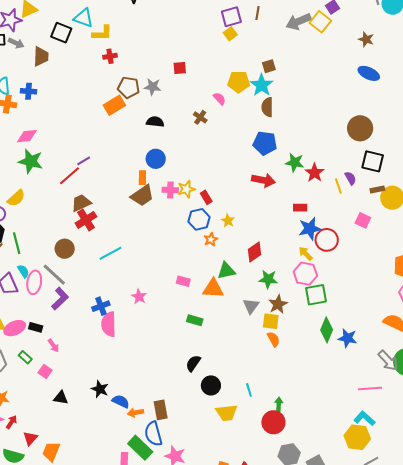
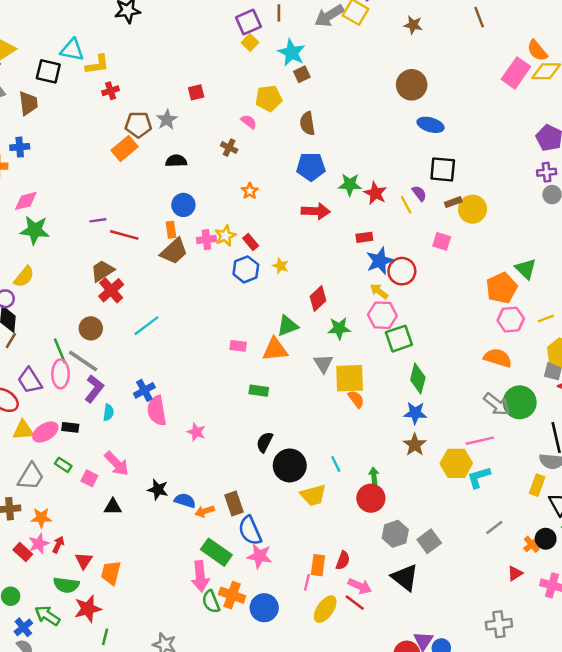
blue ellipse: (369, 73) -> (431, 125), moved
cyan star: (262, 85) -> (292, 53), moved
gray star: (153, 87) -> (167, 120), turned -30
brown circle: (360, 128) -> (412, 85), moved
purple line: (84, 161) -> (98, 220), turned 32
red line: (69, 176) -> (124, 235), moved, turned 65
orange star: (211, 239) -> (250, 191), moved
green line: (17, 243) -> (60, 351), moved
cyan semicircle: (23, 271) -> (108, 412), moved, turned 48
pink star: (139, 297) -> (196, 432), moved
brown star: (278, 304) -> (415, 445), moved
yellow square: (271, 321) -> (350, 378), size x1.5
blue star: (348, 338) -> (415, 413), moved
pink arrow: (53, 346) -> (117, 464), moved, size x1.6
black circle: (211, 385) -> (290, 465), size x1.4
cyan L-shape: (365, 418) -> (479, 477), turned -50
blue semicircle: (153, 434) -> (250, 531), moved
yellow hexagon: (357, 437) -> (456, 463), moved

